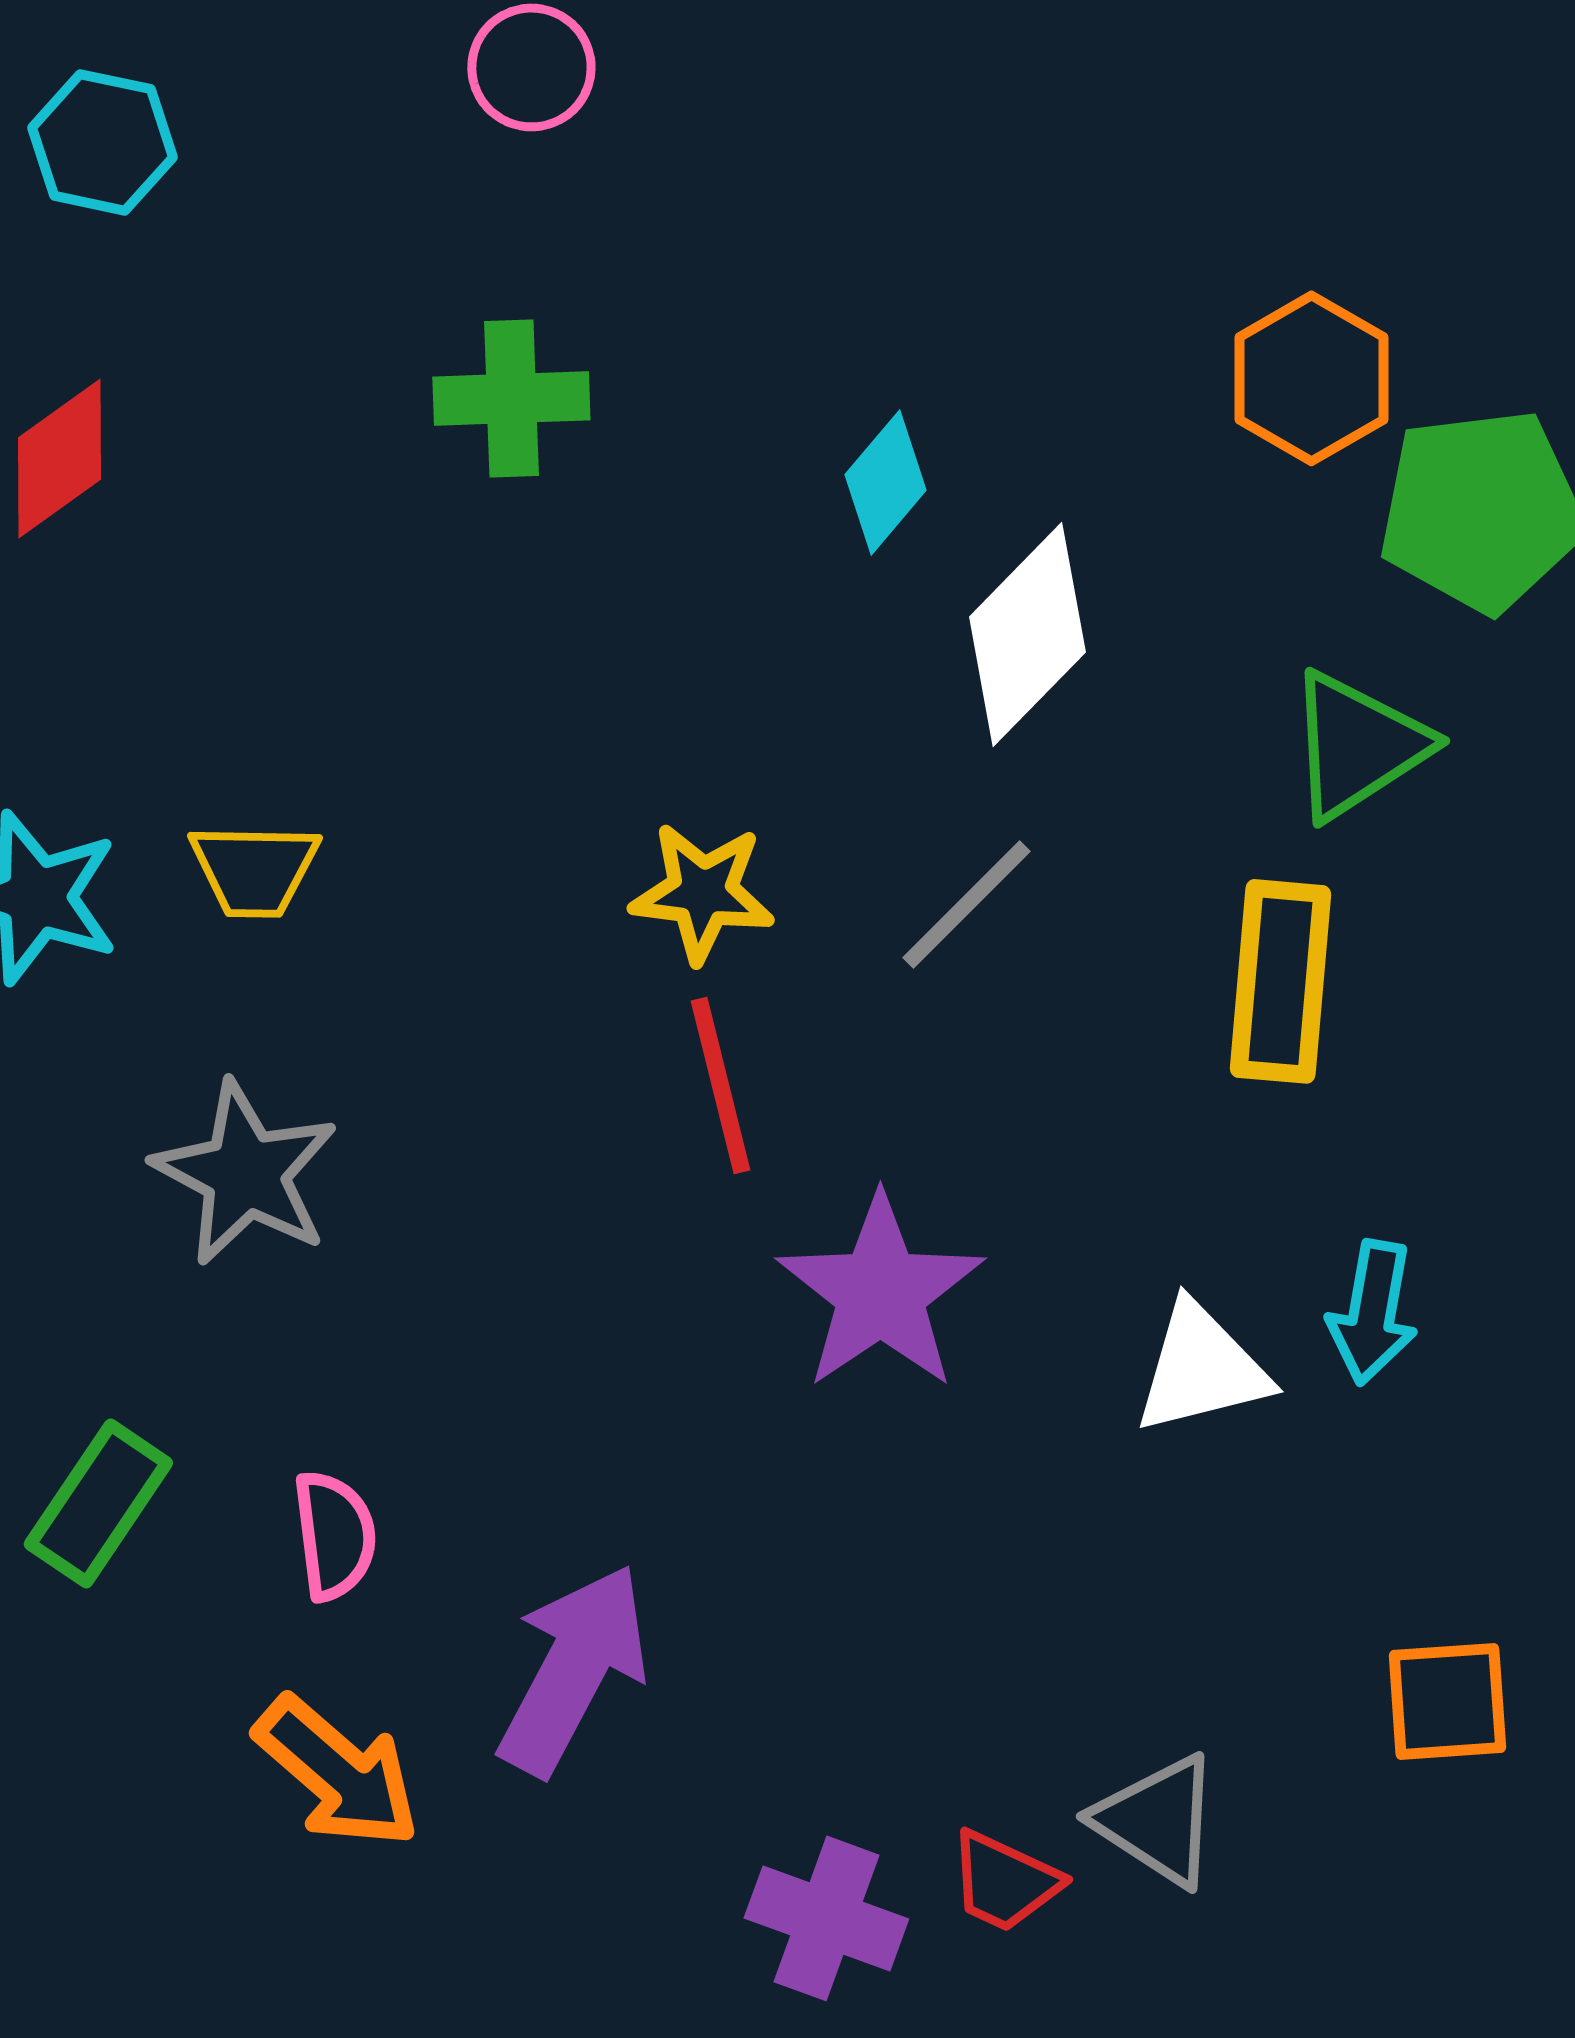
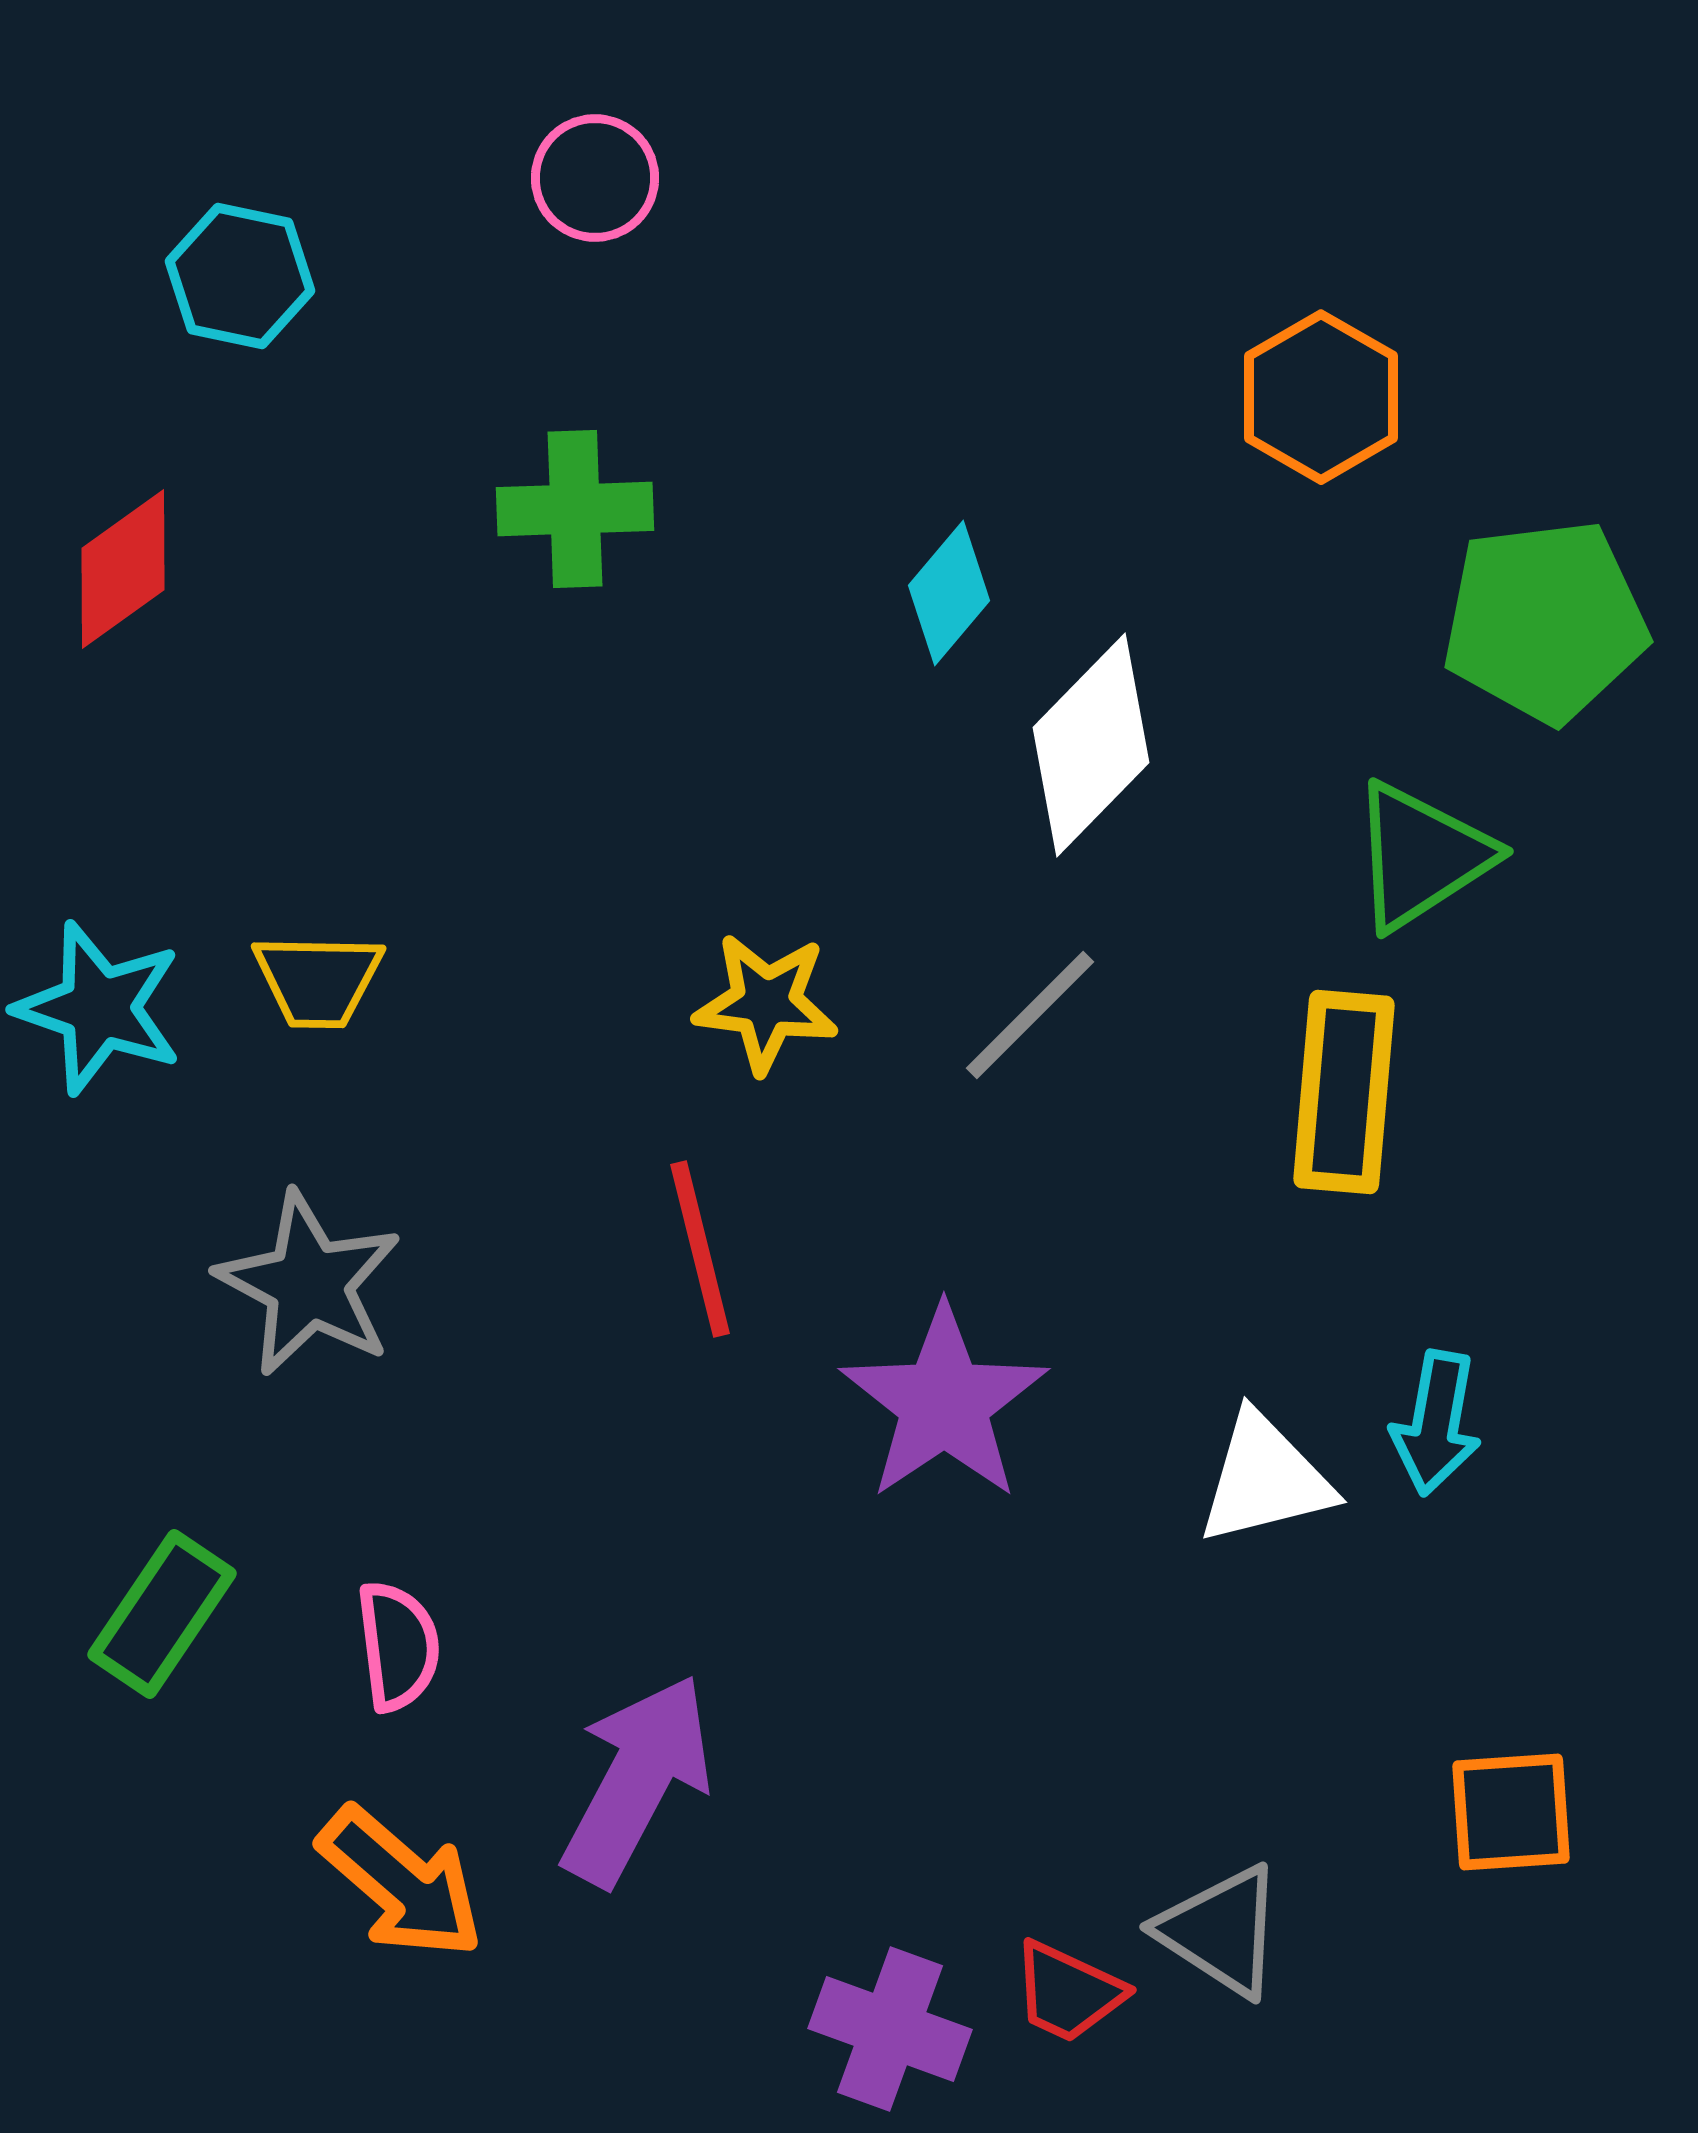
cyan hexagon: (102, 142) -> (240, 276), moved
orange hexagon: (1311, 378) -> (1321, 397), moved
red line: (720, 1085) -> (700, 1249), moved

